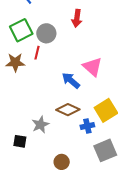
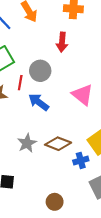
gray circle: (46, 33) -> (40, 71), moved
blue arrow: (71, 81) -> (39, 102), moved
gray star: (40, 125) -> (27, 143), moved

